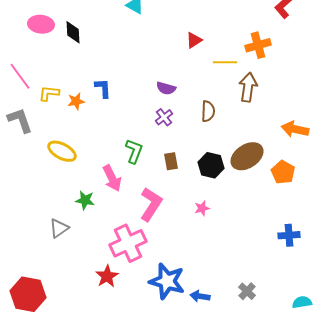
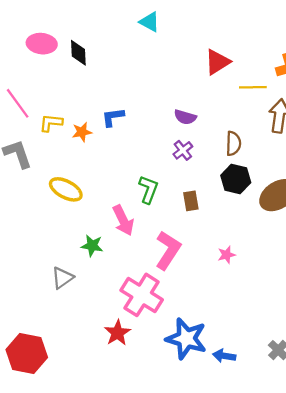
red triangle: (194, 40) -> (217, 62), size x1.4
blue L-shape: (103, 88) -> (113, 117), turned -95
black hexagon: (211, 165) -> (236, 179), moved
pink cross: (128, 243) -> (142, 295), turned -33

